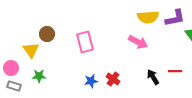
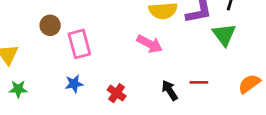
brown circle: (47, 34) -> (50, 25), moved
blue star: (91, 81) -> (74, 84), moved

